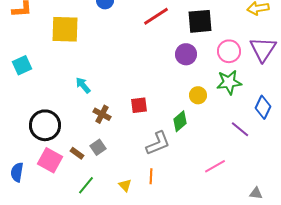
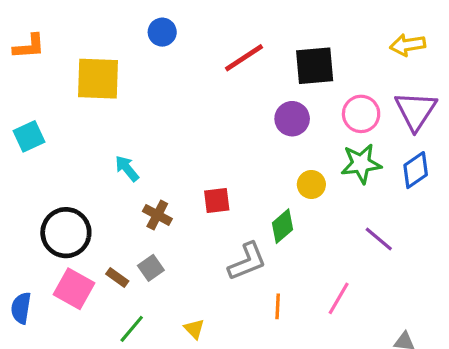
blue diamond: (263, 107) -> (416, 170), moved, turned 30
pink line: (215, 166) -> (339, 298), turned -30
orange line: (151, 176) -> (278, 306), moved

